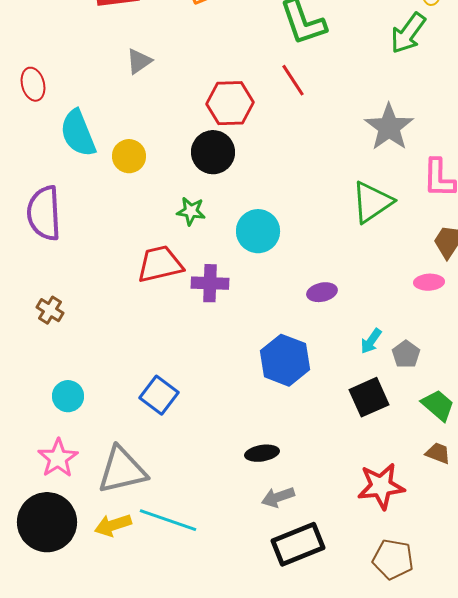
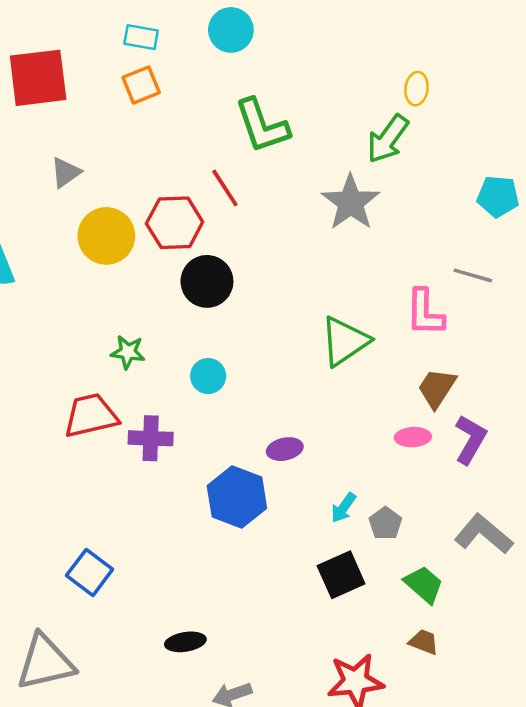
red line: (293, 80) -> (225, 188), moved
gray star: (389, 127) -> (351, 202), moved
black circle: (213, 152) -> (207, 281), moved
yellow circle: (129, 156) -> (106, 236), moved, size x1.4
cyan circle: (258, 231) -> (208, 376), size x0.7
blue hexagon: (285, 360) -> (237, 497), moved
black ellipse: (262, 453) -> (185, 642), moved

